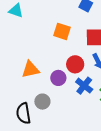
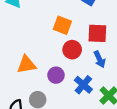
red circle: (75, 64) -> (72, 50), moved

